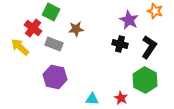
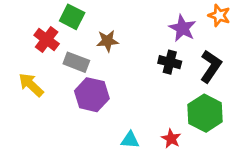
yellow arrow: (20, 47) -> (31, 85), moved
purple hexagon: (55, 77) -> (92, 95), moved

